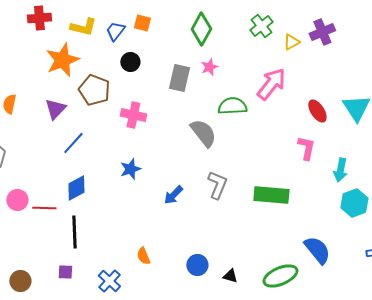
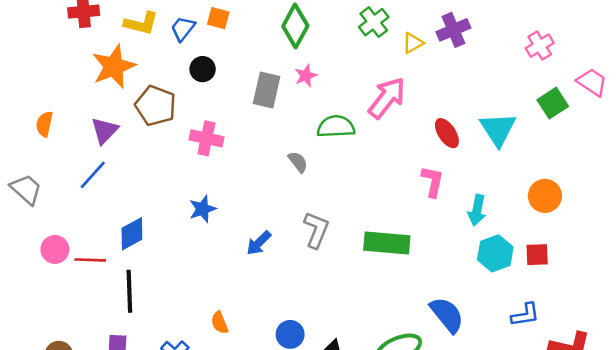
gray semicircle: (203, 133) -> (298, 162), size x0.6
blue line: (73, 143) -> (93, 175), moved

